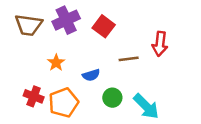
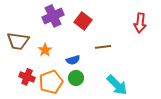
brown trapezoid: (29, 25) -> (18, 41), moved
red arrow: (160, 44) -> (140, 23), moved
green circle: (112, 98) -> (76, 78), moved

